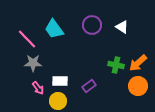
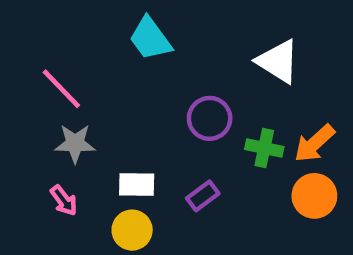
purple circle: (92, 25) -> (210, 118), moved
white triangle: (122, 27) -> (278, 61), size x1.5
cyan trapezoid: (54, 29) -> (150, 39), moved
pink arrow: (38, 88) -> (64, 200), moved

